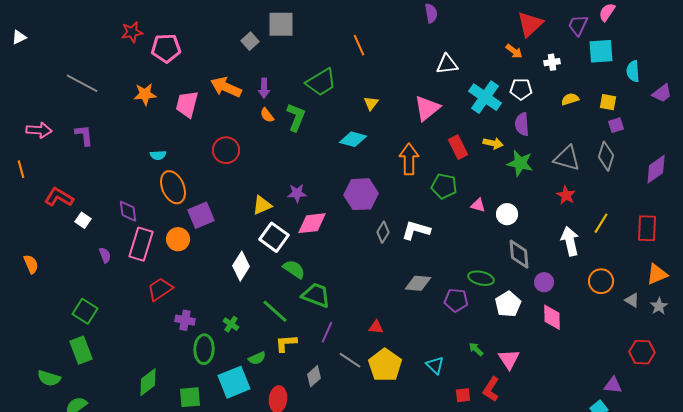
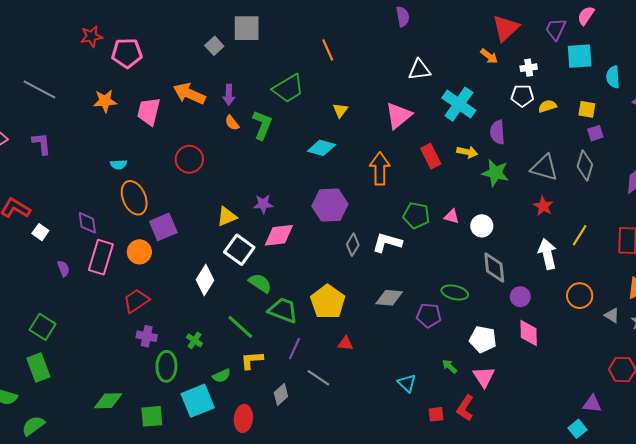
white pentagon: (521, 89) -> (522, 96), moved
green pentagon: (444, 186) -> (416, 215), moved
red trapezoid: (160, 289) -> (136, 301), moved
white pentagon: (508, 304) -> (483, 339), moved, turned -30
yellow pentagon: (385, 365) -> (328, 302), moved
green diamond: (148, 382) -> (108, 401), turned 36

